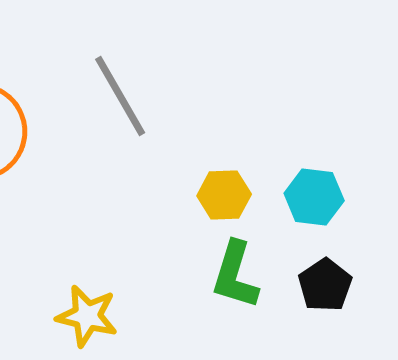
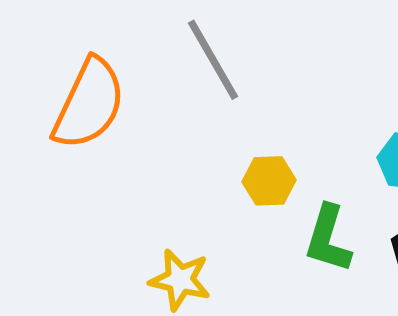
yellow hexagon: (224, 195) -> (269, 181), moved

